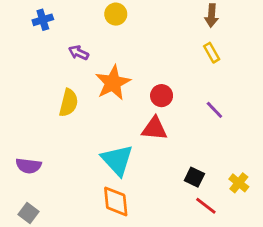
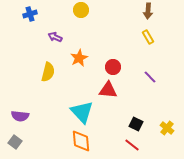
orange star: (113, 83) -> (79, 58), size x0.7
red line: (206, 206) -> (132, 145), moved
gray square: (29, 213) -> (15, 142), moved

